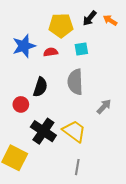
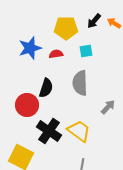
red circle: (21, 104) -> (27, 105), size x1.5

